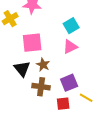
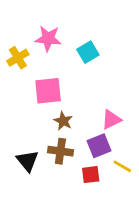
cyan square: (71, 26) -> (88, 52), moved
pink triangle: (70, 47) -> (111, 120), moved
black triangle: (22, 69) -> (27, 161), moved

